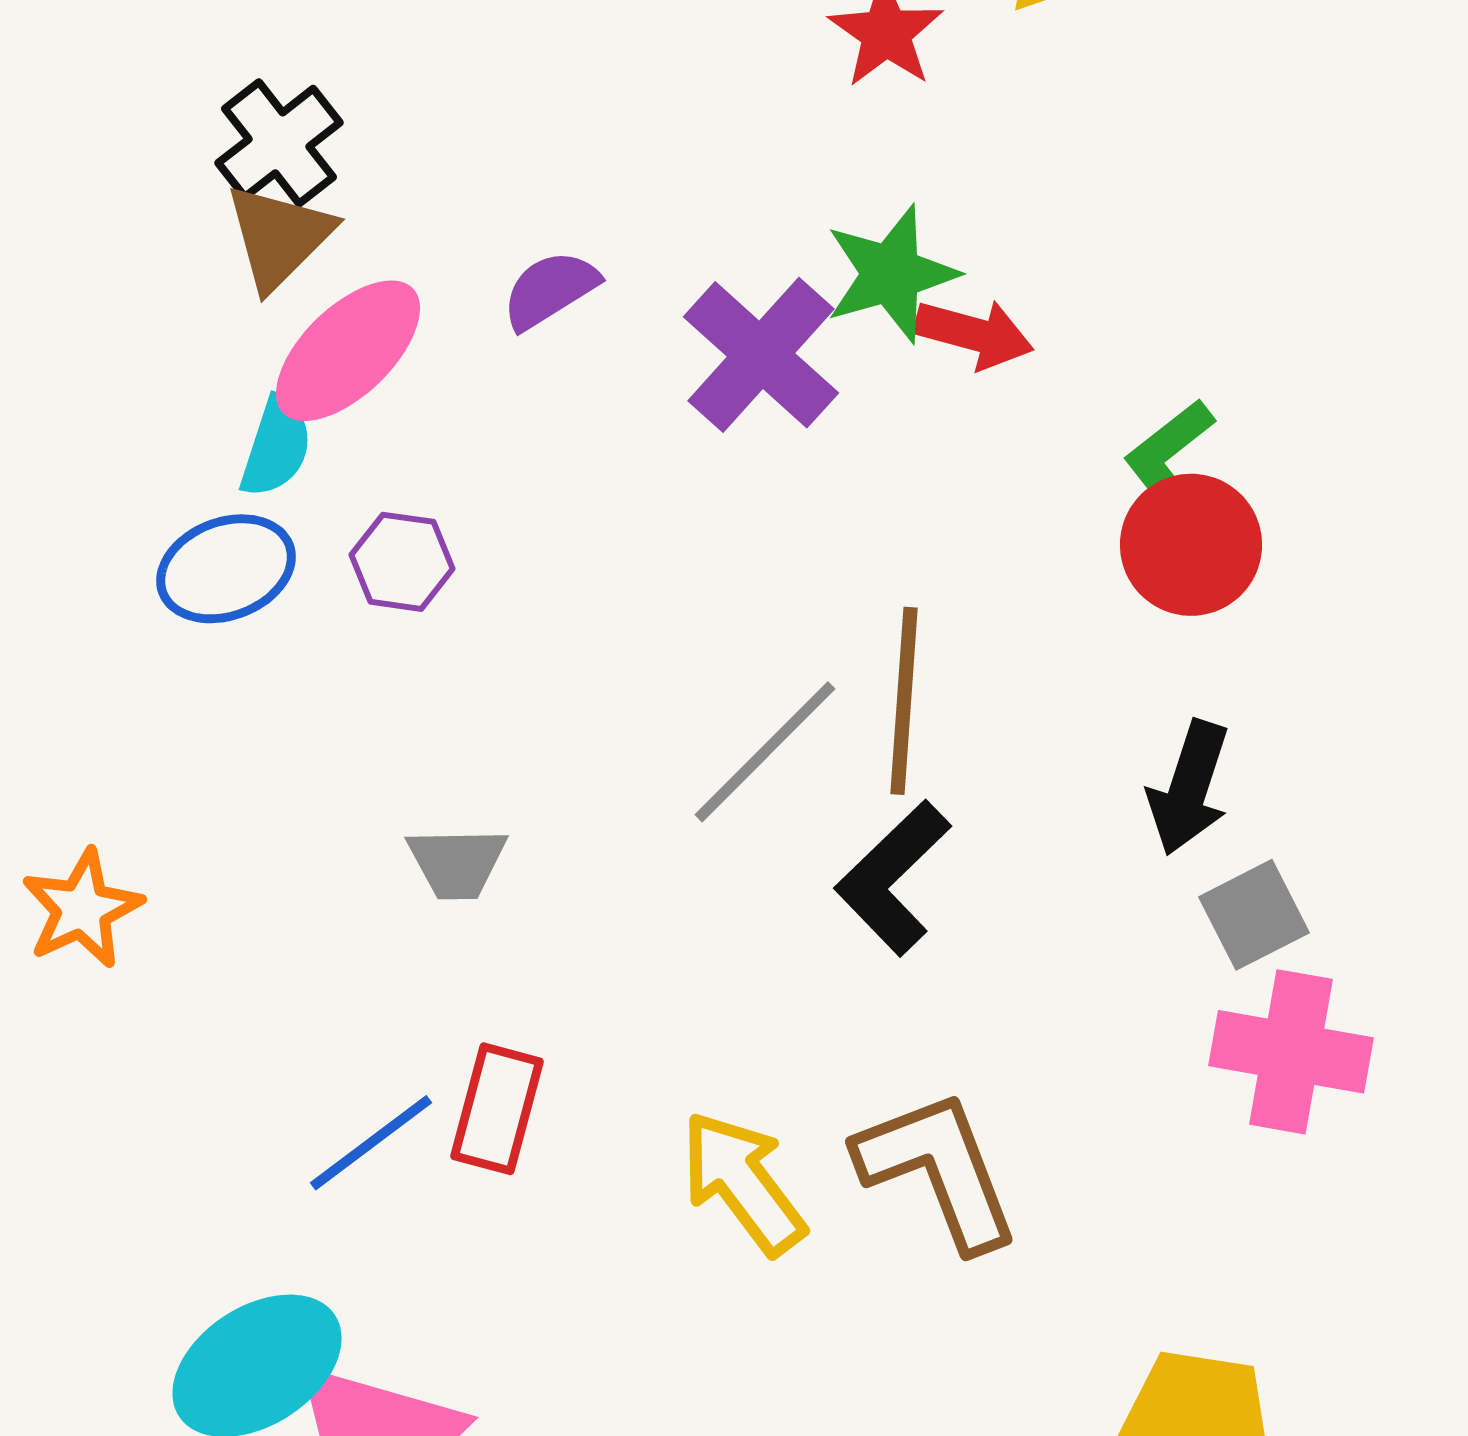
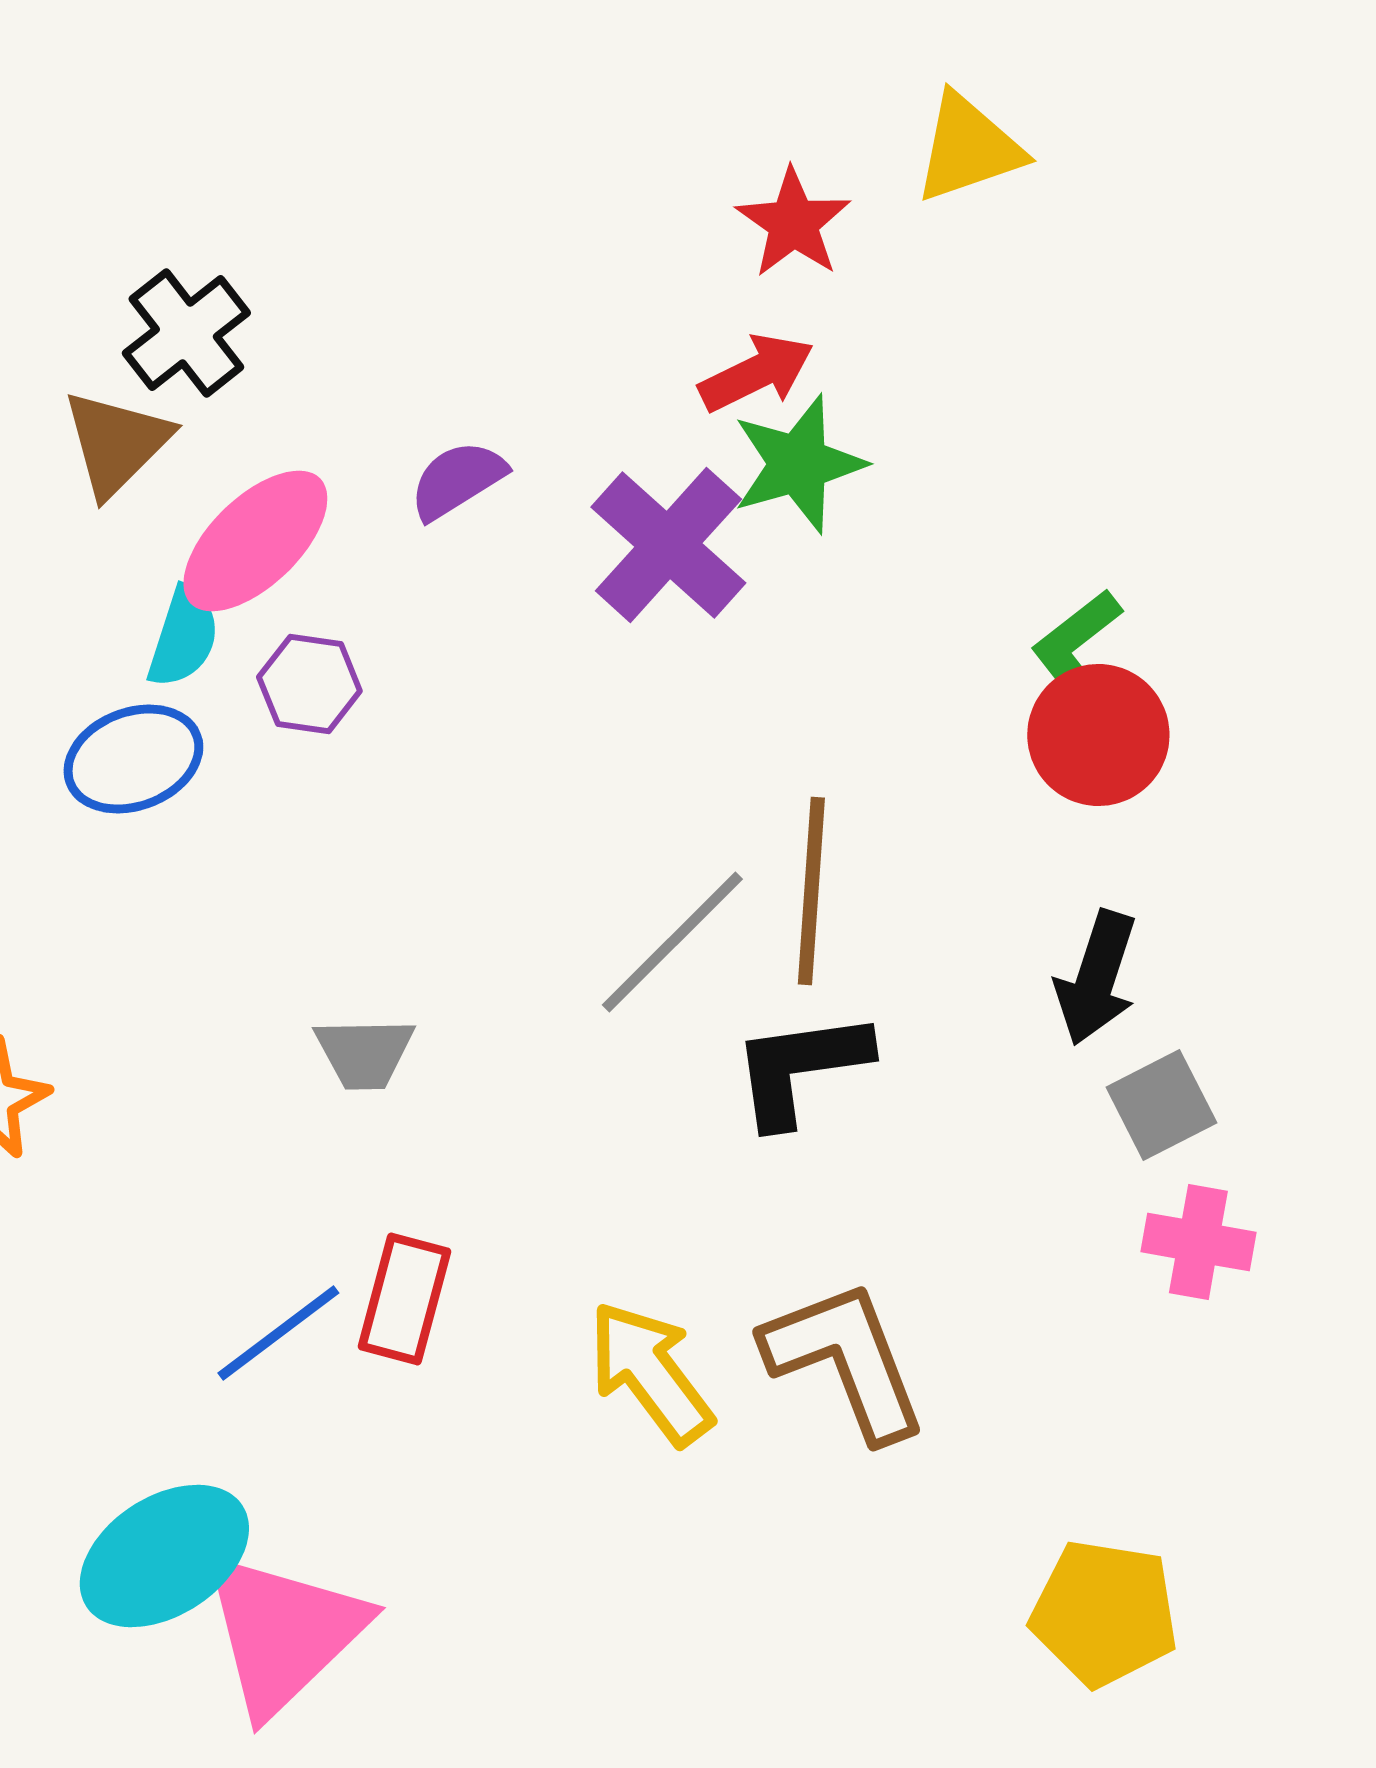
brown triangle: (279, 237) -> (116, 443), moved
red arrow: (974, 334) -> (756, 373), moved, turned -41
purple hexagon: (402, 562) -> (309, 684), moved
black L-shape: (893, 878) -> (800, 1068), turned 36
pink cross: (1291, 1052) -> (1198, 1242), size x0.7

